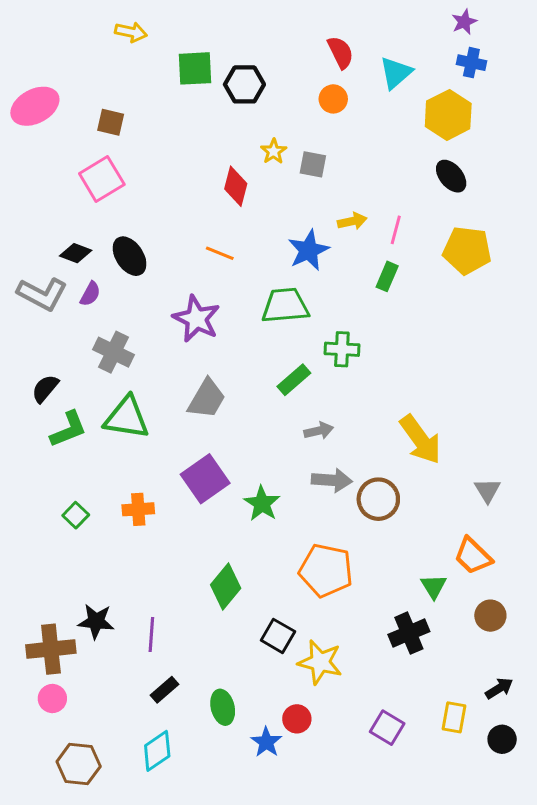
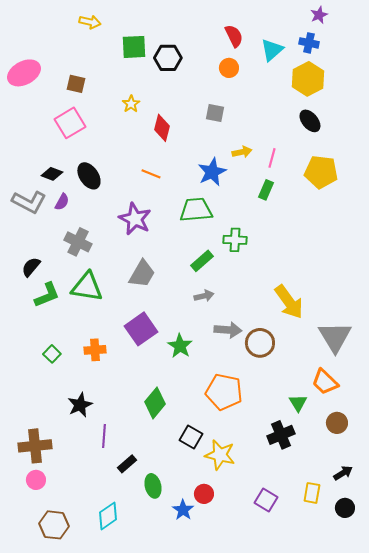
blue cross: (471, 63) -> (309, 43), moved
yellow star: (274, 151) -> (131, 104), moved
gray arrow: (319, 431) -> (204, 296), moved
gray triangle: (487, 490) -> (335, 337), size x1.8
black star: (96, 621) -> (80, 405), moved, turned -30
black rectangle: (164, 690) -> (127, 464), moved

